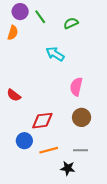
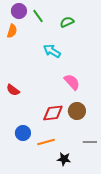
pink semicircle: (76, 87) -> (72, 82), turned 126
red diamond: (42, 121) -> (53, 113), moved
gray line: (80, 150) -> (90, 142), moved

